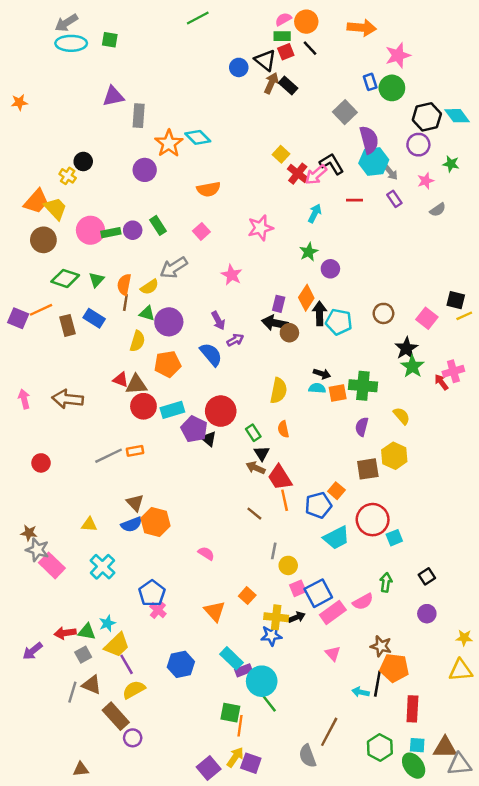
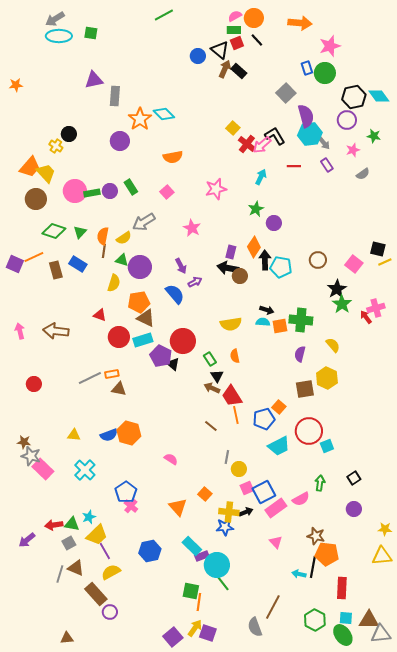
brown triangle: (136, 385) -> (146, 318), moved, turned 30
yellow semicircle: (279, 391) -> (231, 324), turned 70
brown triangle: (135, 503) -> (119, 389), moved, turned -35

